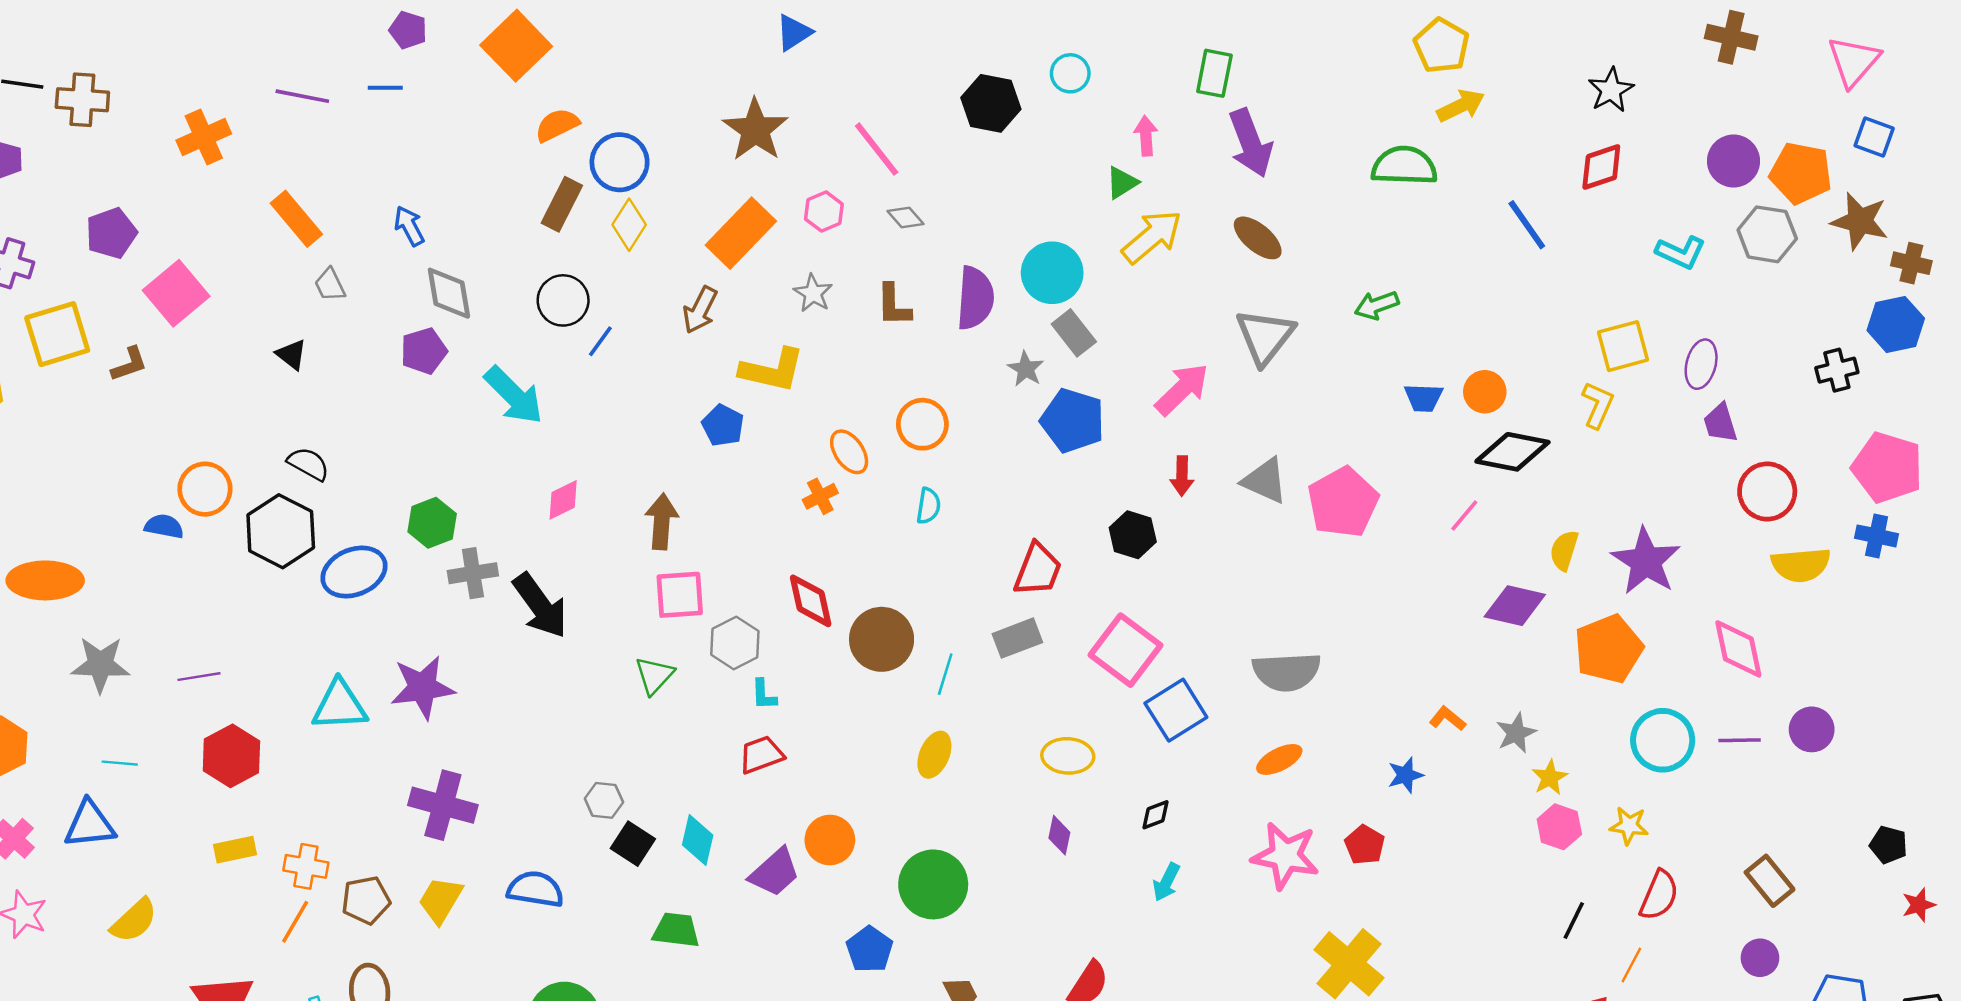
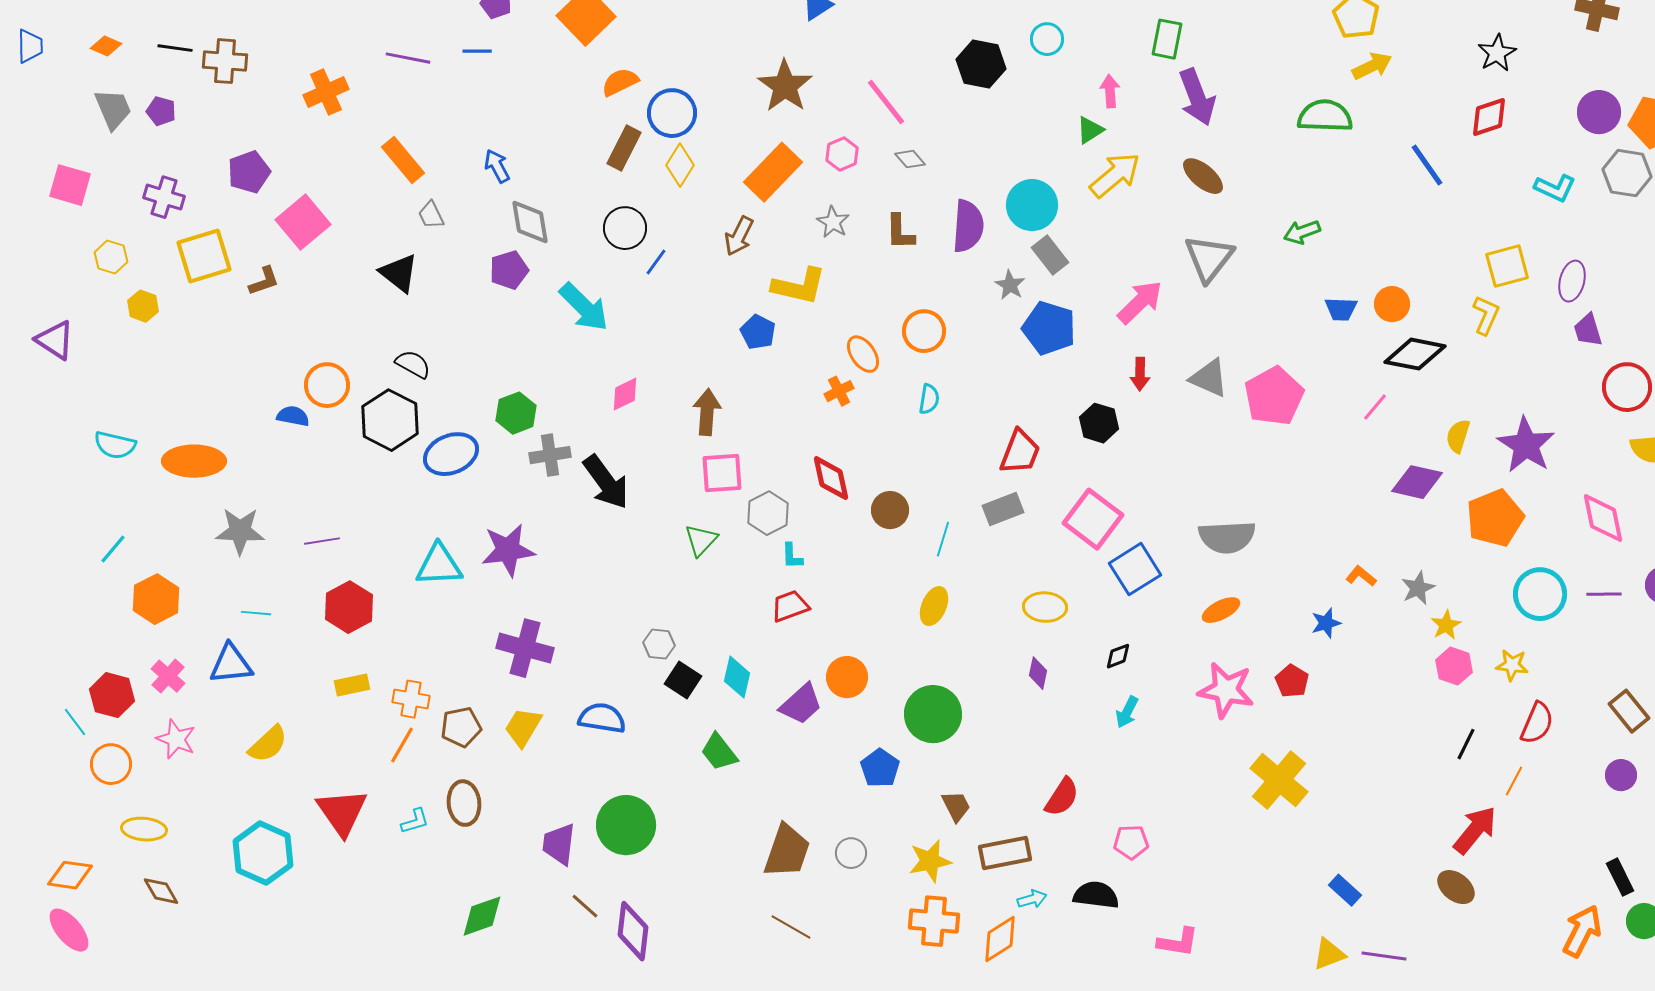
black triangle: (291, 355) -> (399, 273), size x1.5
brown circle: (882, 639) -> (890, 510), size x0.7
green trapezoid: (676, 930) -> (719, 752), turned -135

